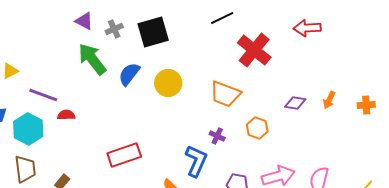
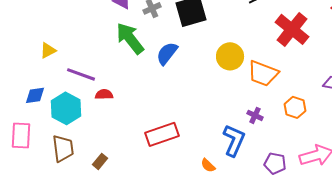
yellow circle: (168, 83) -> (230, 56), moved

